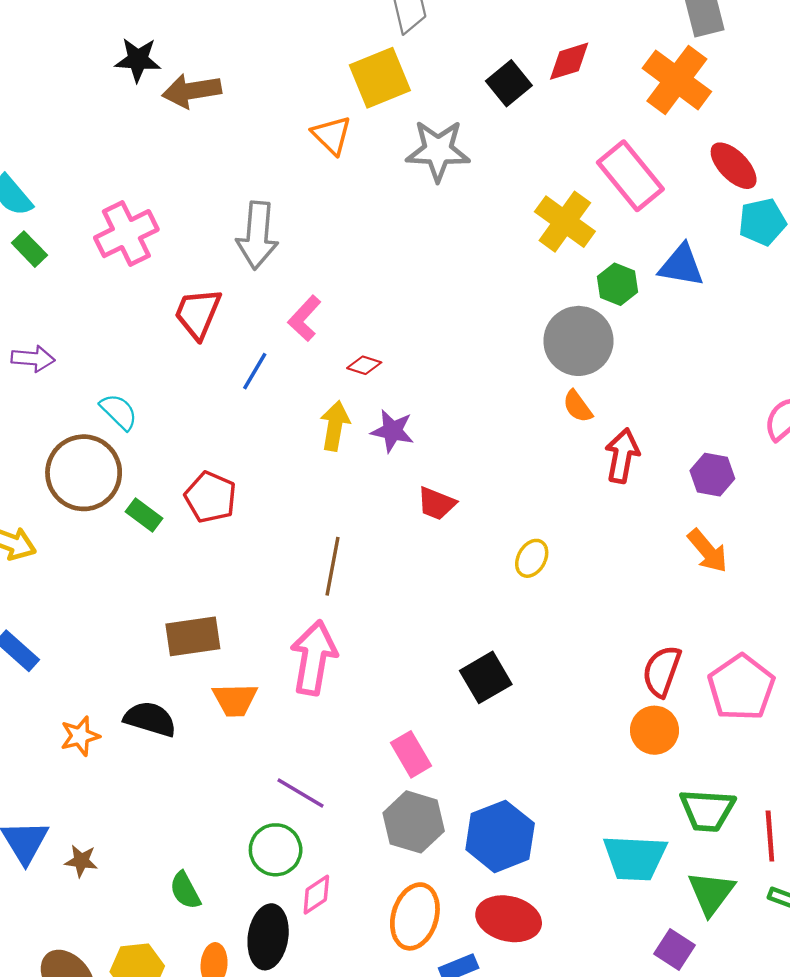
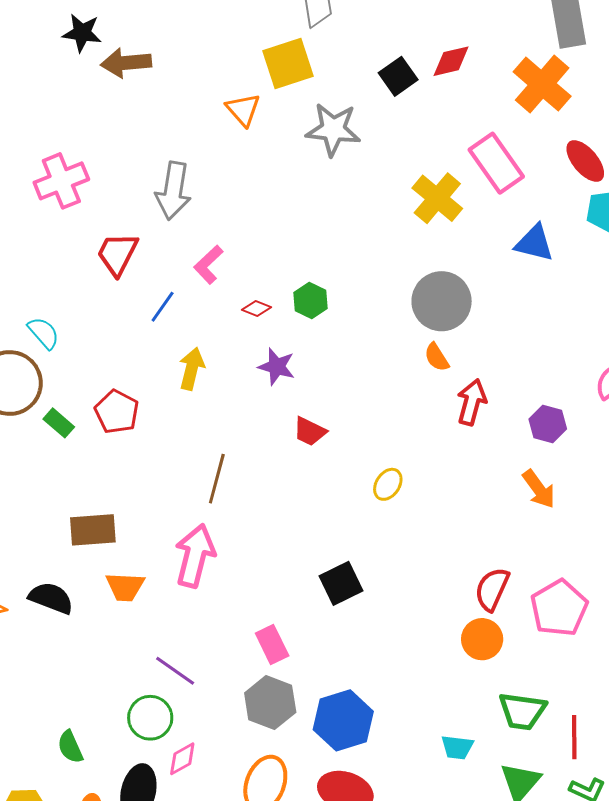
green hexagon: (617, 284) -> (311, 300), moved
yellow arrow: (335, 426) -> (192, 369), moved
cyan trapezoid: (635, 858) -> (457, 747), size x0.6

